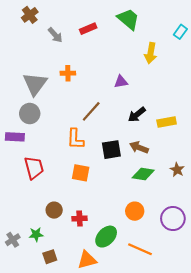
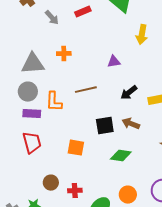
gray triangle: (35, 84) -> (33, 64), turned 50
brown line: (91, 111) -> (86, 90), turned 35
purple rectangle: (15, 137) -> (32, 114), moved
orange L-shape: (75, 139) -> (54, 102), moved
green diamond: (143, 174) -> (121, 156), moved
orange circle: (135, 211) -> (128, 195), moved

